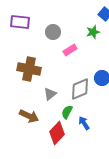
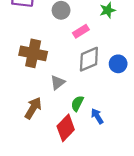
gray diamond: (80, 89) -> (89, 59), moved
brown arrow: (29, 116) -> (33, 108), turned -84

